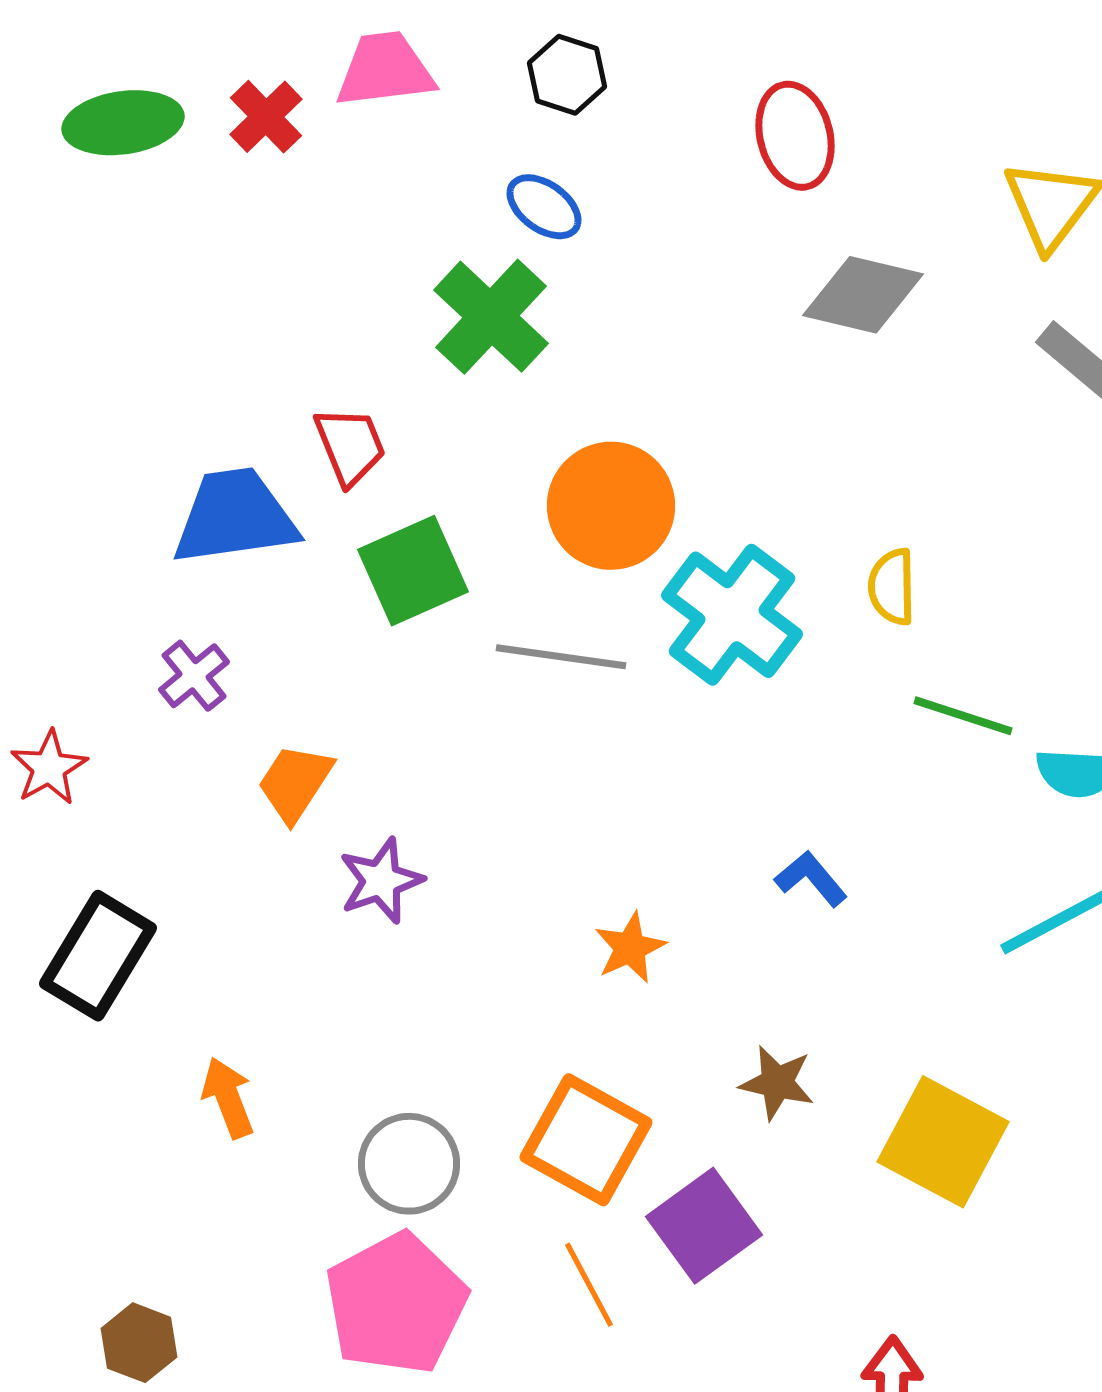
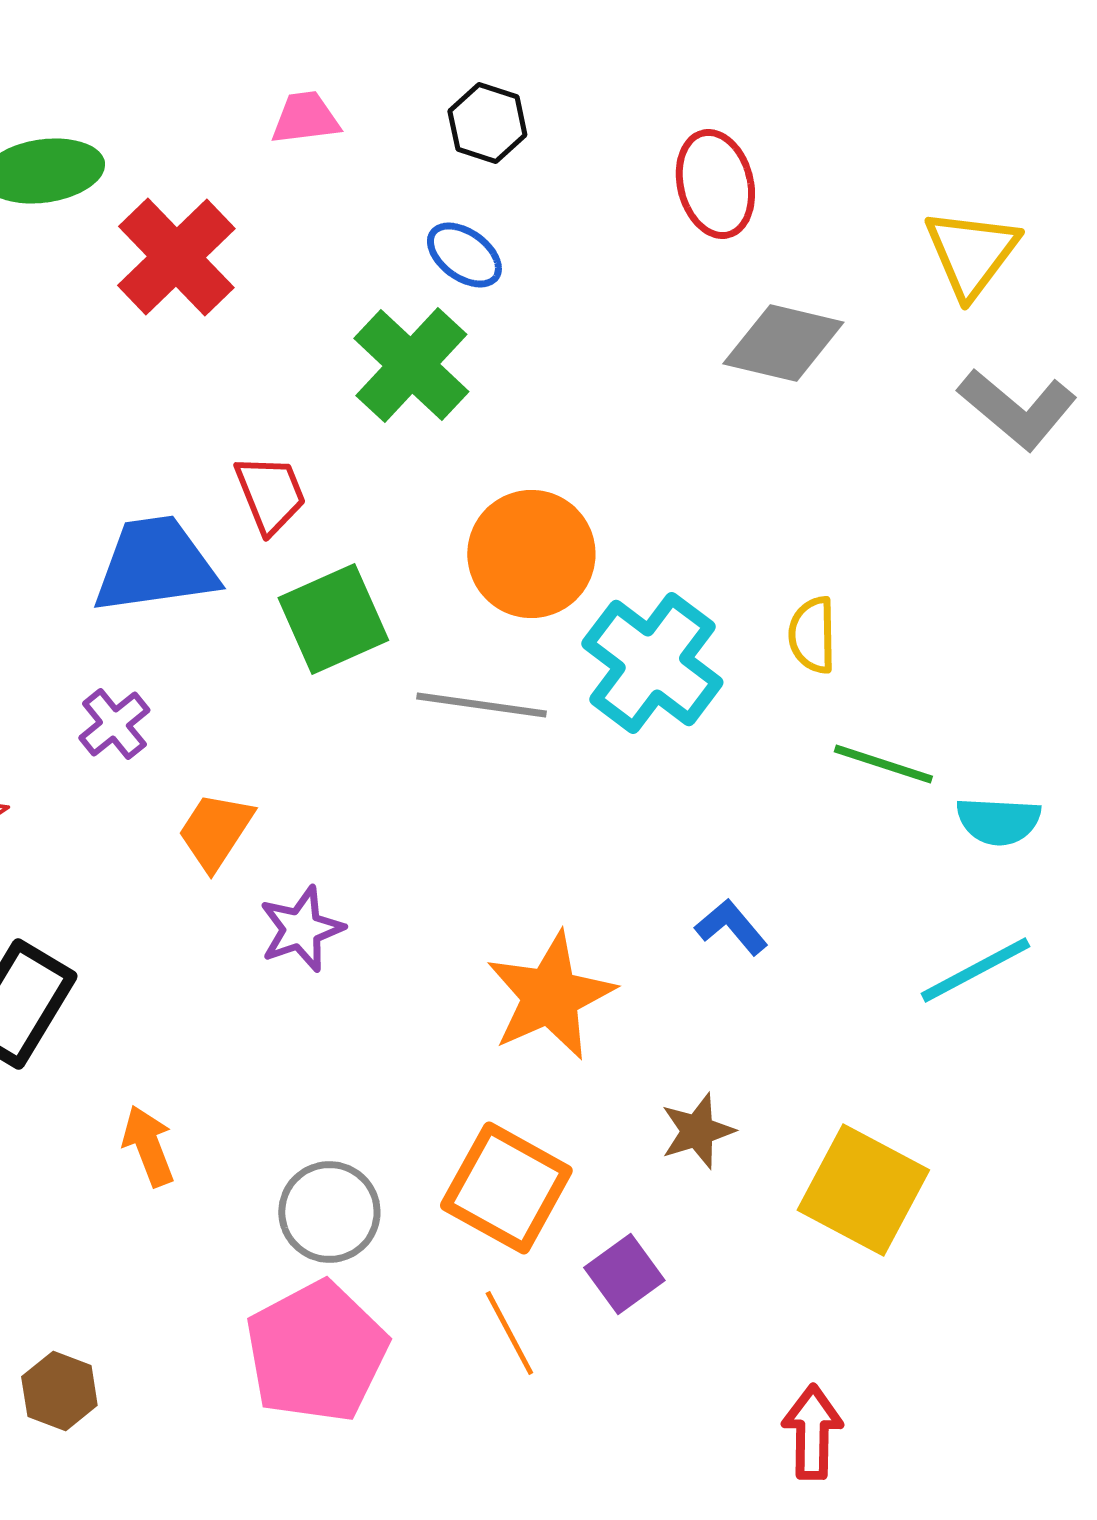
pink trapezoid: (385, 70) -> (305, 118), size x0.7
red cross: (266, 117) -> (176, 257), moved, size x1.6
orange star: (630, 948) -> (550, 996), size x1.8
brown star: (777, 1083) -> (697, 1131), turned -30
purple square: (704, 1226) -> (624, 1274), size x0.7

